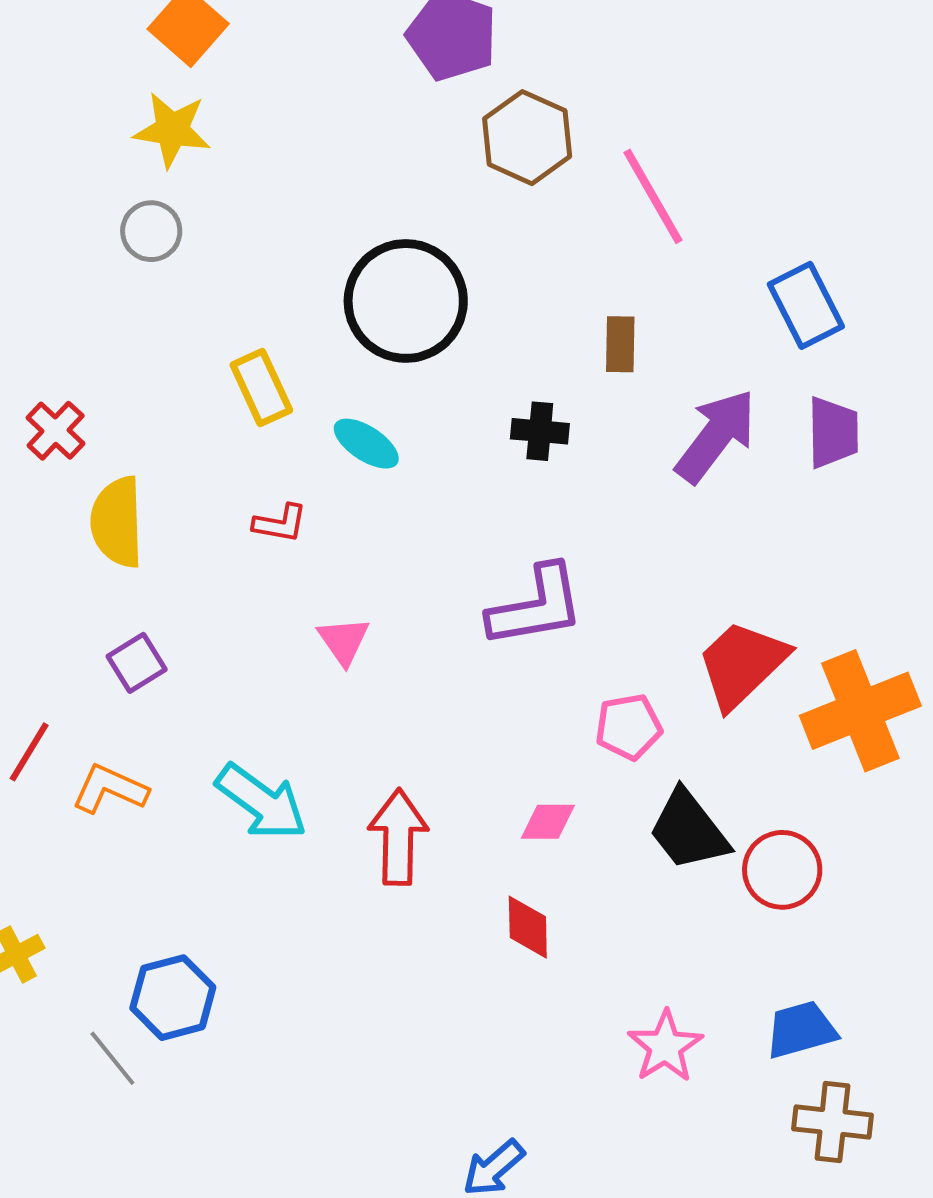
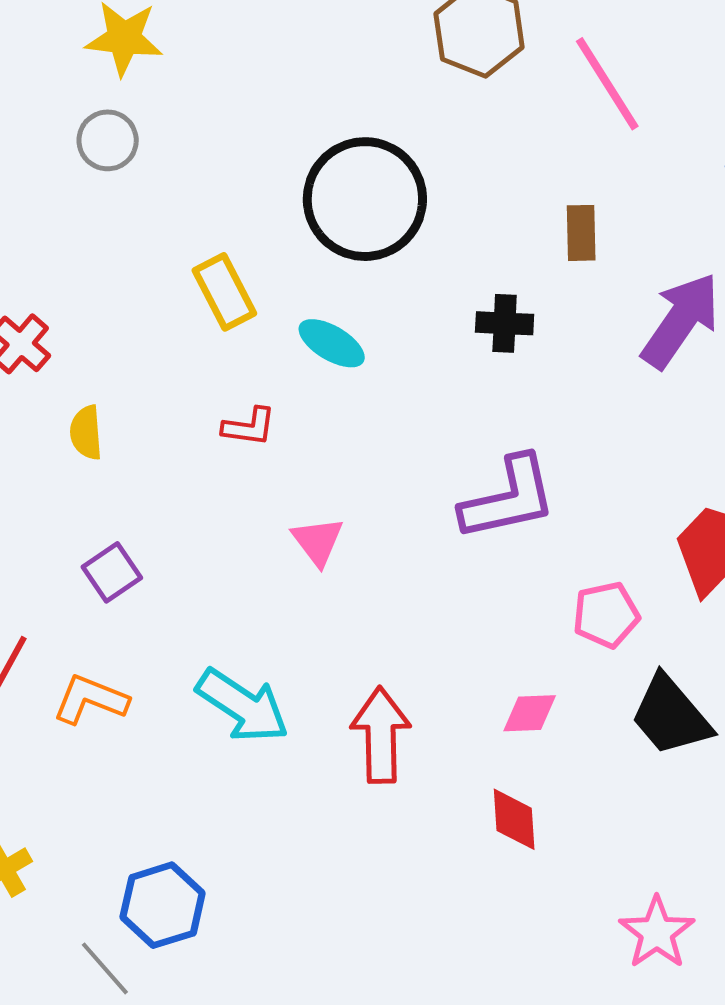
yellow semicircle: (117, 522) -> (86, 433), size x0.6

